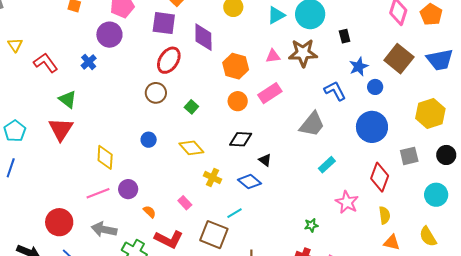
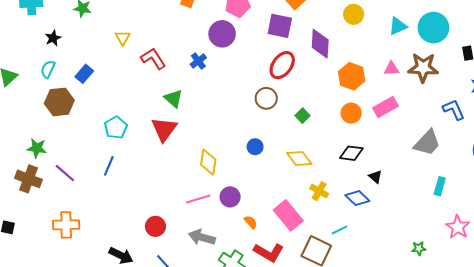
cyan rectangle: (327, 165) -> (440, 186), turned -36
pink rectangle: (185, 203) -> (288, 215), size x2.0
red circle: (59, 222) -> (155, 226), size x0.7

